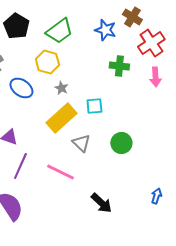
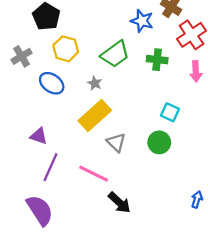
green trapezoid: (59, 31) -> (115, 54), moved
yellow hexagon: (47, 62) -> (66, 49), moved
cyan square: (94, 106) -> (170, 112), moved, turned 30
black arrow: (101, 203) -> (119, 203), moved

